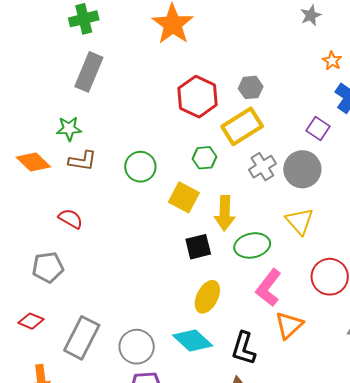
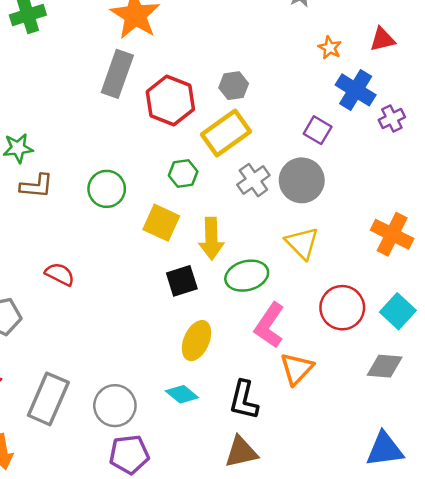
gray rectangle: (89, 72) -> (117, 74), moved
red semicircle: (71, 219) -> (60, 274), moved
cyan diamond: (193, 341) -> (182, 394), size x0.7

